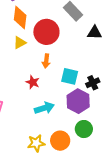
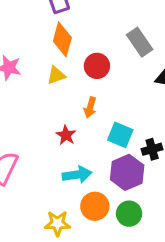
red circle: (46, 32) -> (97, 66), size x0.7
orange circle: (60, 141) -> (95, 206), moved

